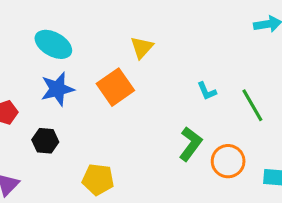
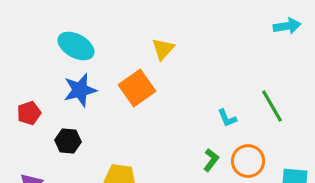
cyan L-shape: (207, 91) -> (227, 118), moved
green L-shape: (190, 144) -> (211, 160), moved, size x0.7

